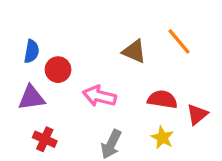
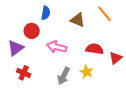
blue semicircle: (31, 51) -> (46, 13), moved
purple triangle: (31, 98) -> (16, 48), turned -30
yellow star: (162, 138) -> (87, 72), moved

